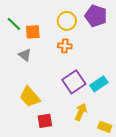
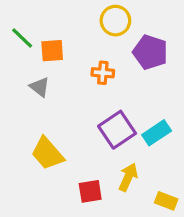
purple pentagon: (96, 16) -> (150, 52), moved
yellow circle: (67, 21) -> (115, 21), moved
red square: (45, 121) -> (90, 191), moved

